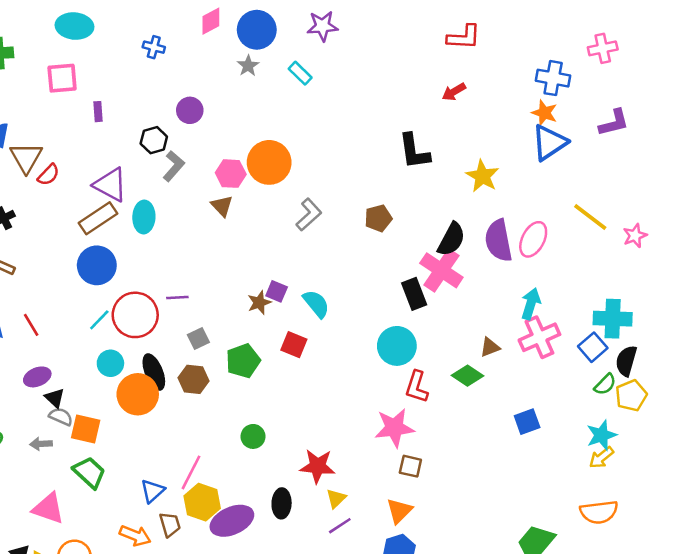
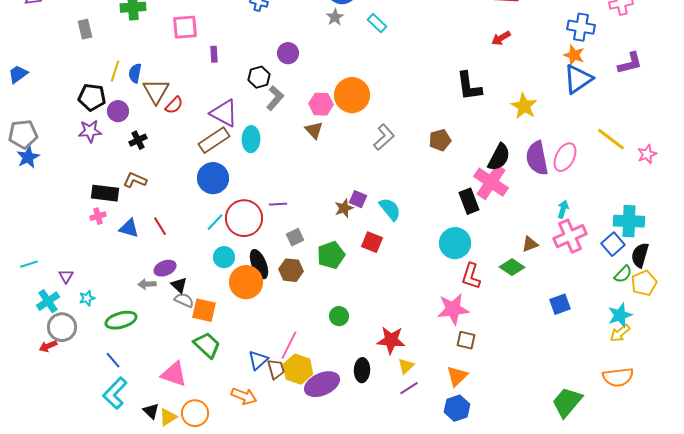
cyan arrow: (531, 304) -> (563, 209), size x0.7
gray arrow: (41, 444) -> (147, 284), moved
brown trapezoid: (170, 524) -> (276, 369), moved

